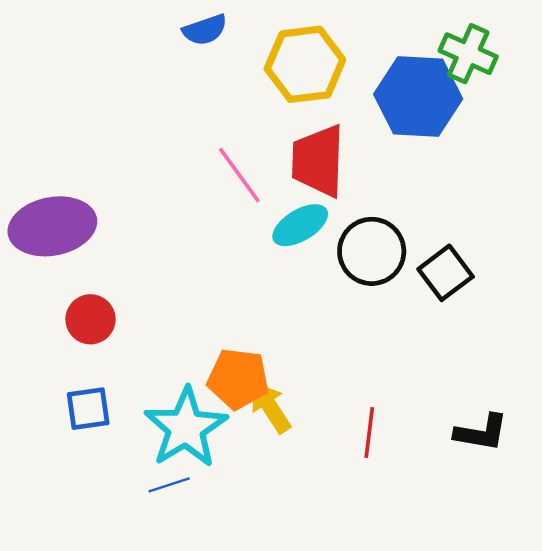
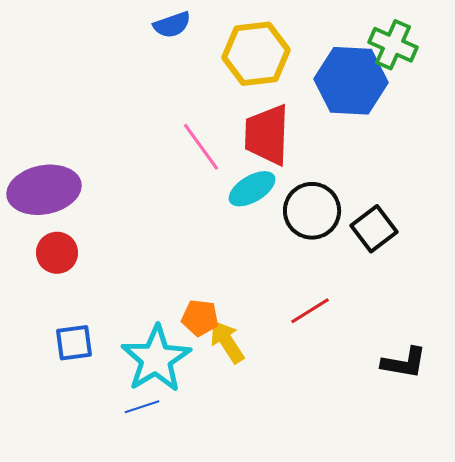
red circle: (91, 319) -> (57, 253), moved
orange pentagon: (238, 379) -> (200, 318), size x0.7
red line: (369, 432) -> (310, 311), moved, turned 51

